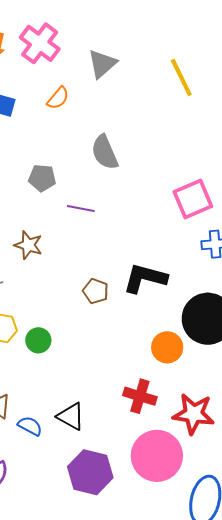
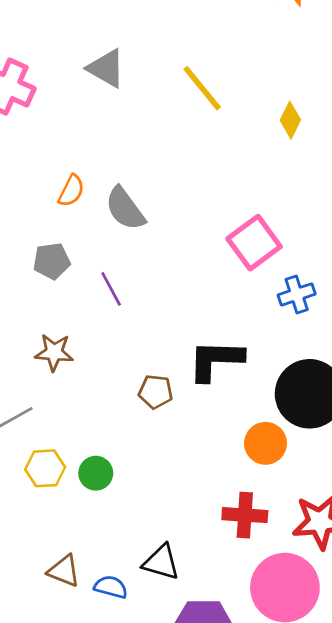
gray triangle: (102, 64) -> (106, 68), moved, turned -36
orange semicircle: (58, 98) -> (71, 191), moved
purple line: (81, 208) -> (111, 289), turned 64

